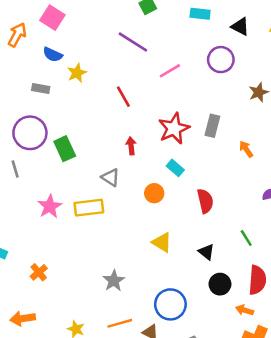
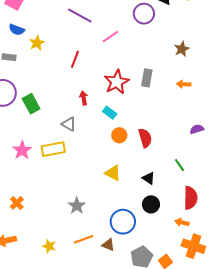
purple circle: (221, 60) -> (144, 14), moved
red line: (123, 97) -> (75, 59), turned 54
orange arrow: (246, 149) -> (184, 84), moved, turned -48
cyan rectangle: (175, 168) -> (110, 113), moved
orange circle: (154, 193) -> (119, 135), moved
black circle: (220, 284) -> (151, 204), moved

